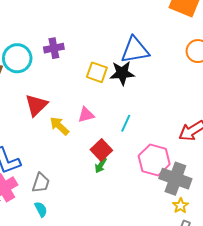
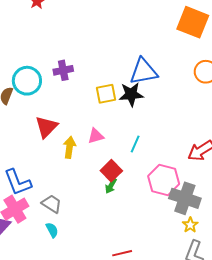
yellow square: (97, 72) -> (106, 94), turned -30
yellow arrow: (59, 126) -> (69, 147), turned 55
gray trapezoid: (41, 183) -> (52, 204), turned -75

